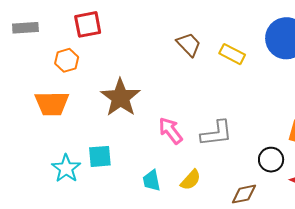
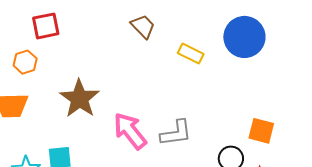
brown trapezoid: (189, 44) -> (143, 26), moved
pink arrow: (171, 131) -> (130, 131), size x1.4

